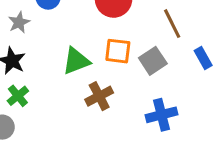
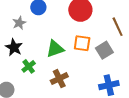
green cross: (18, 96) -> (29, 66), moved
brown cross: (99, 96) -> (59, 79), moved

